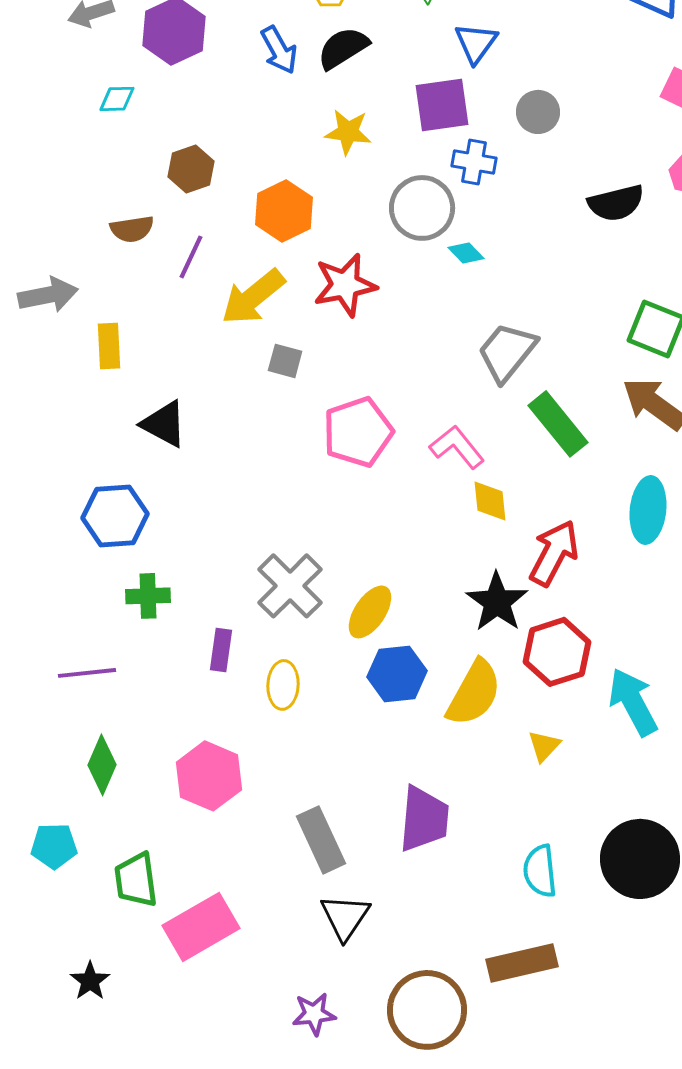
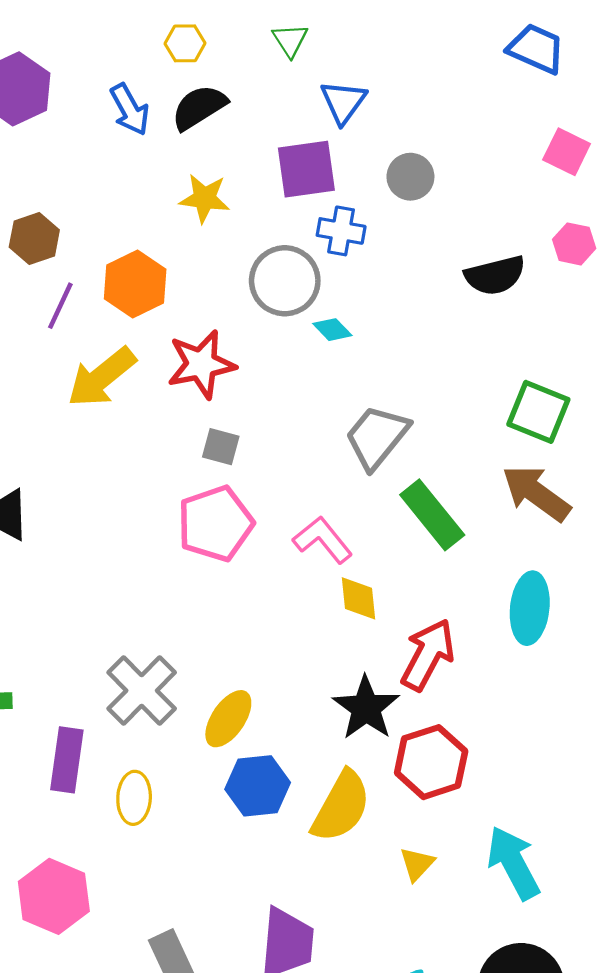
purple line: (191, 257) -> (60, 306), moved
gray square: (285, 361) -> (221, 447), moved
purple rectangle: (221, 650) -> (67, 760), size x1.4
cyan arrow: (633, 702) -> (513, 863), moved

